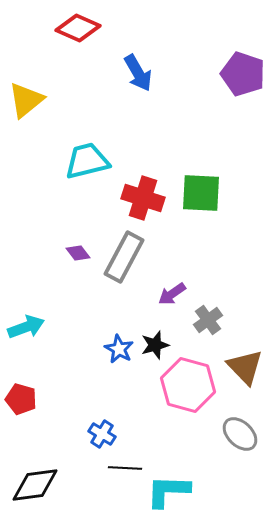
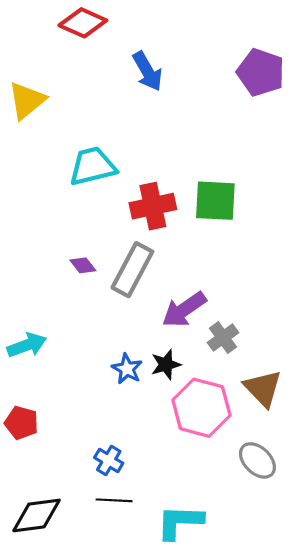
red cross: (143, 198) -> (153, 206), turned -30
purple arrow: (172, 294) -> (184, 310), size x1.5
black line: (125, 468) -> (114, 500), moved

